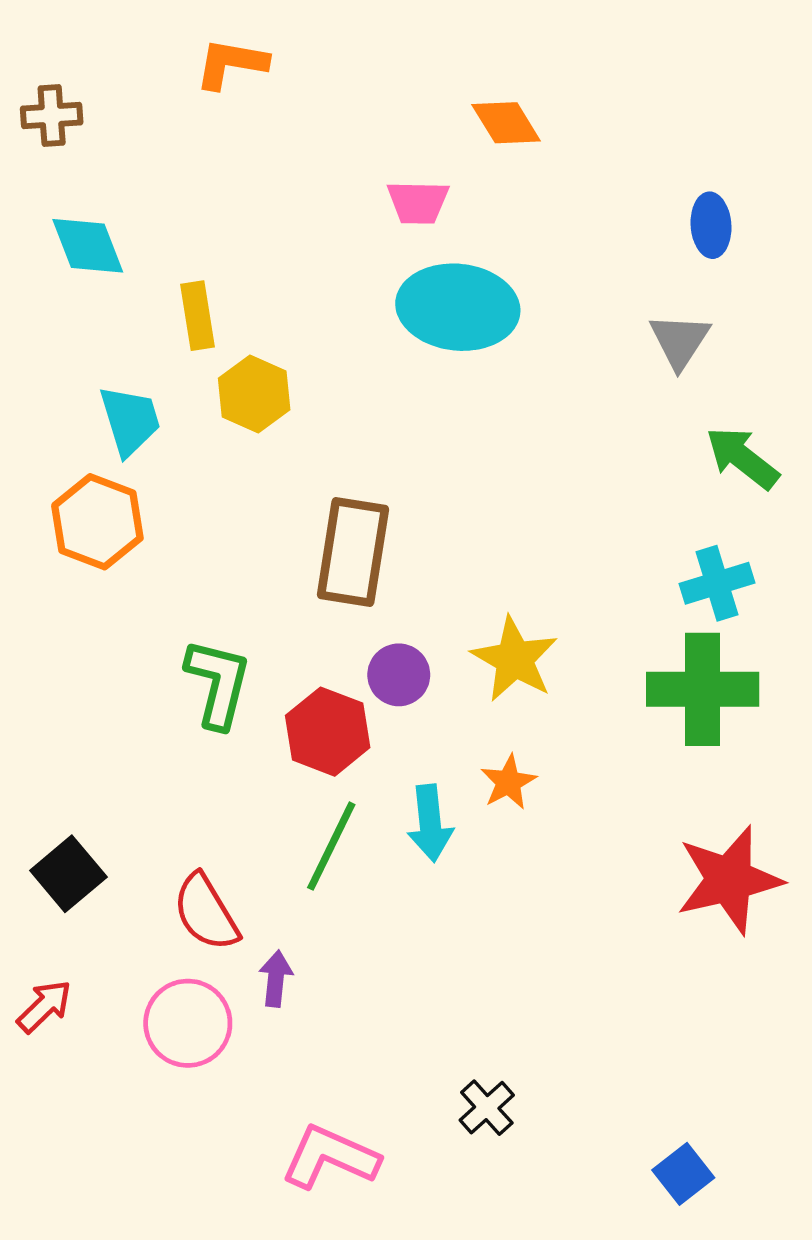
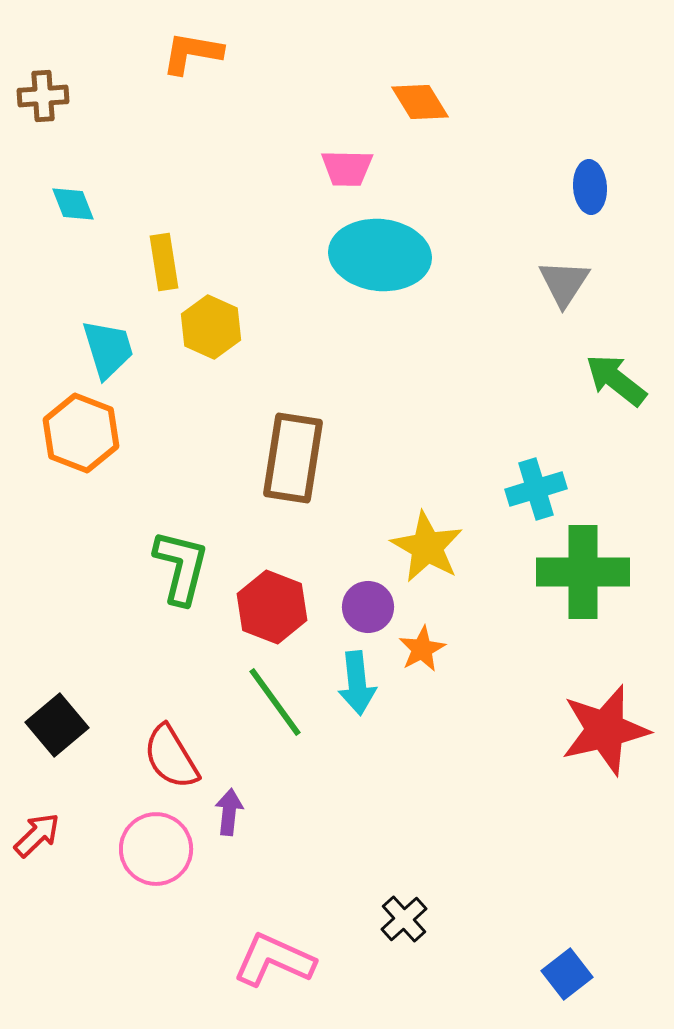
cyan diamond: (88, 246) -> (73, 204), size x0.7
cyan cross: (717, 583) -> (536, 489), moved
purple circle: (399, 675) -> (368, 607), moved
green line: (331, 846) -> (275, 702), turned -62

